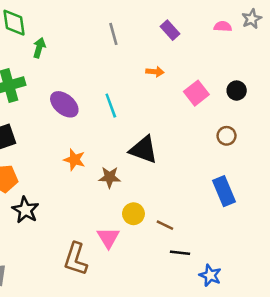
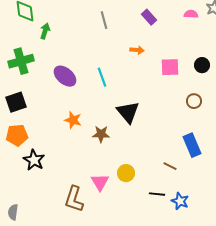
pink square: (196, 93) -> (170, 67), turned 36
black triangle: (144, 150) -> (128, 112), turned 30
yellow circle: (133, 214) -> (126, 173), moved
brown line: (165, 225) -> (170, 166), moved
blue star: (210, 275) -> (180, 201), moved

